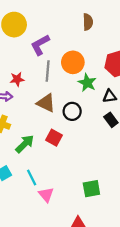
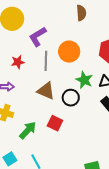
red star: (17, 79) -> (18, 62), moved
green star: (87, 83) -> (84, 80), moved

